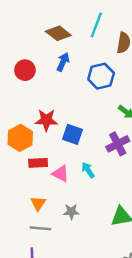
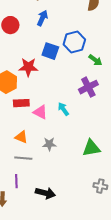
blue hexagon: (101, 76) -> (74, 42), moved
blue square: (73, 134) -> (50, 51), moved
orange triangle: (38, 203) -> (21, 137), turned -40

